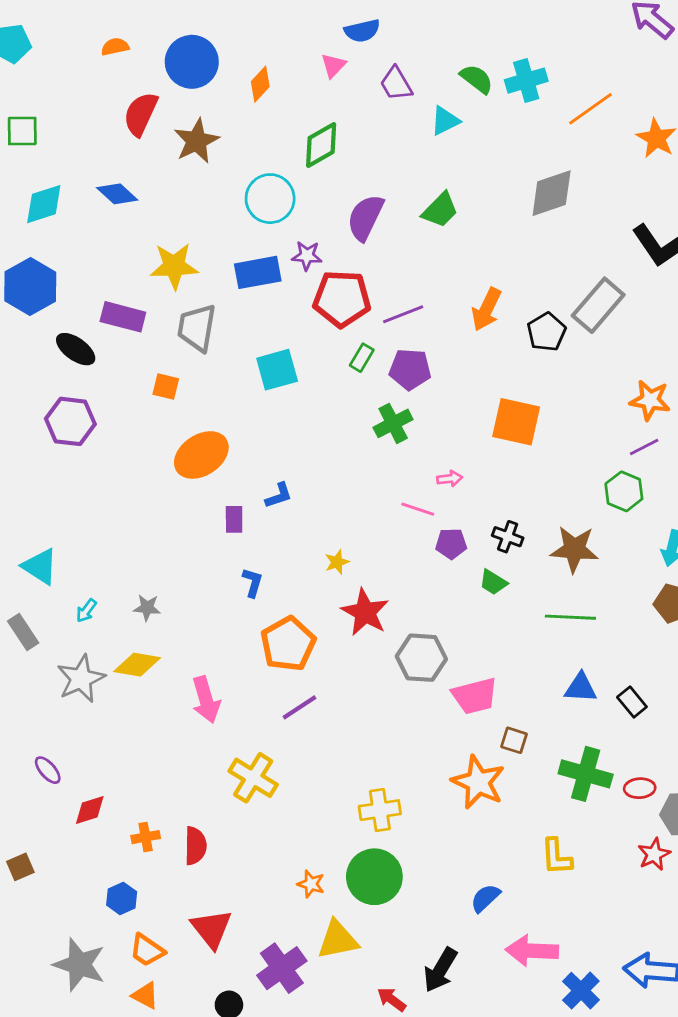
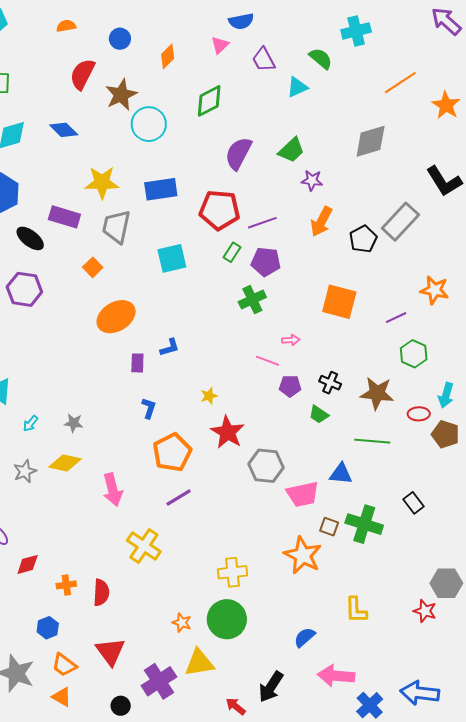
blue circle: (192, 62) -> (120, 39), size x0.6
cyan cross: (526, 81) -> (356, 31), moved
cyan circle: (270, 199) -> (149, 124), moved
purple star: (307, 256) -> (312, 180), moved
orange square: (166, 387) -> (93, 267), turned 30
purple line: (644, 447) -> (396, 318), moved
gray star: (81, 679) -> (25, 471), size x0.7
blue triangle: (581, 688) -> (341, 474), moved
green cross: (586, 774) -> (364, 524), moved
red ellipse: (640, 788) -> (419, 414), moved
red star: (654, 854) -> (425, 611), turned -30

